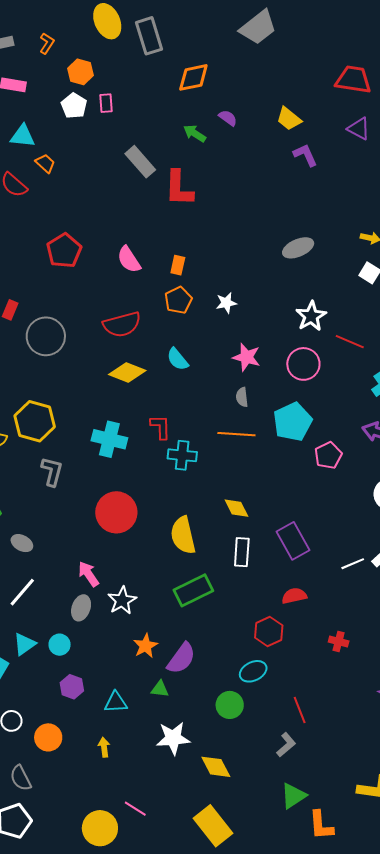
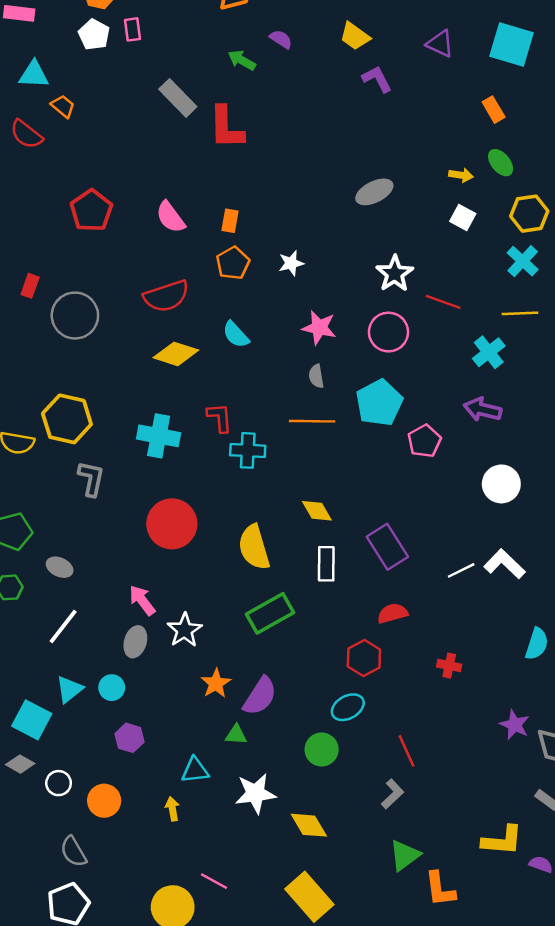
cyan triangle: (116, 702) -> (195, 770), moved

